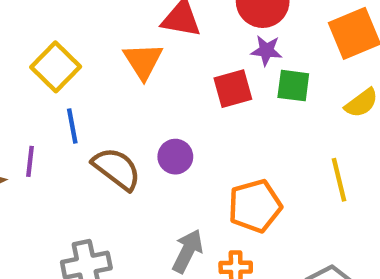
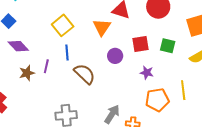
purple star: (266, 50) -> (147, 73), moved
purple circle: (175, 157) -> (115, 56), moved
orange pentagon: (255, 206) -> (157, 100), moved

